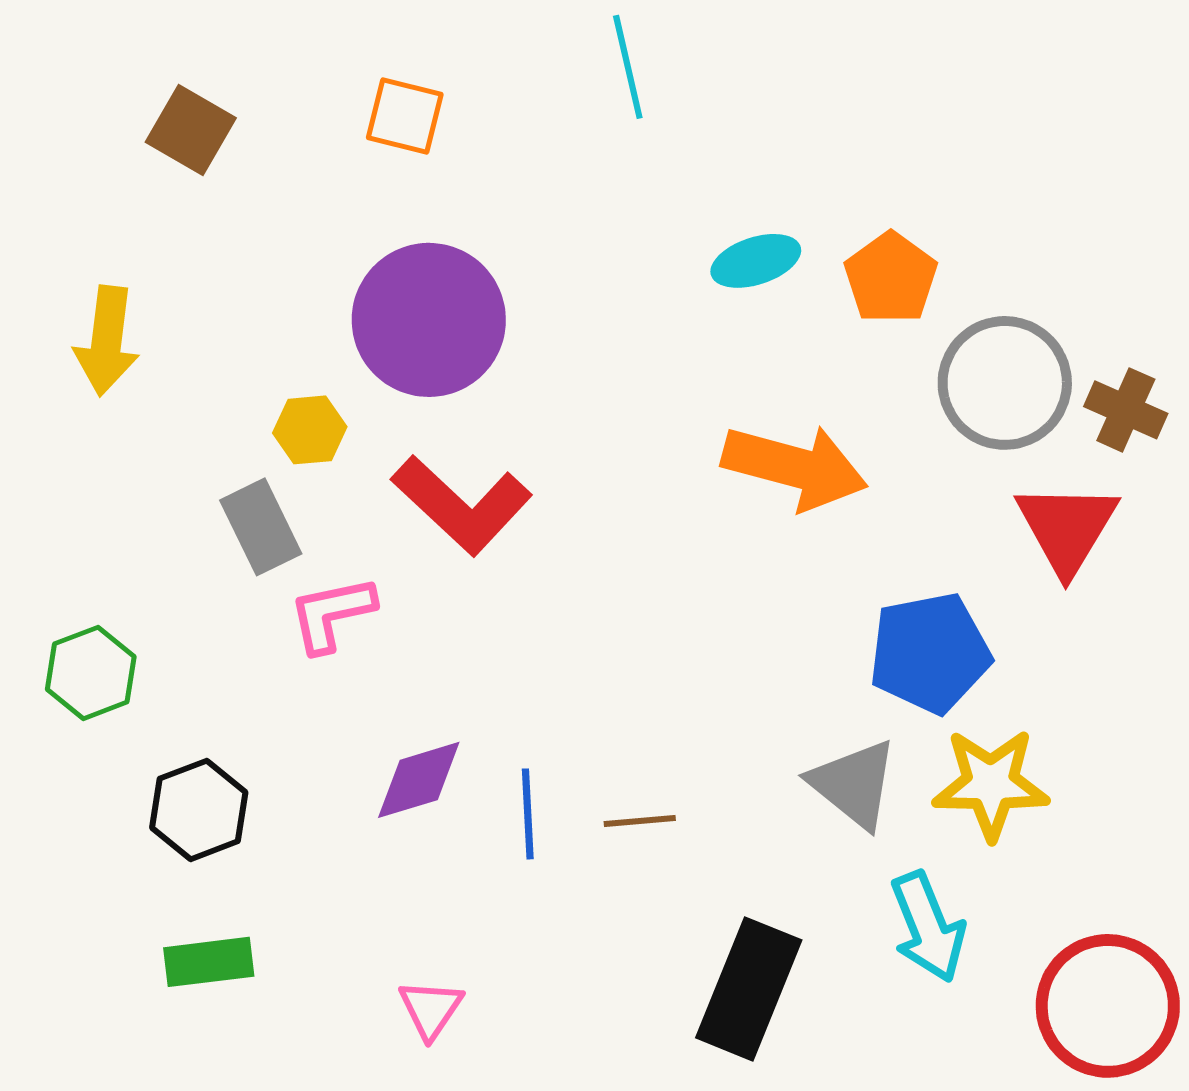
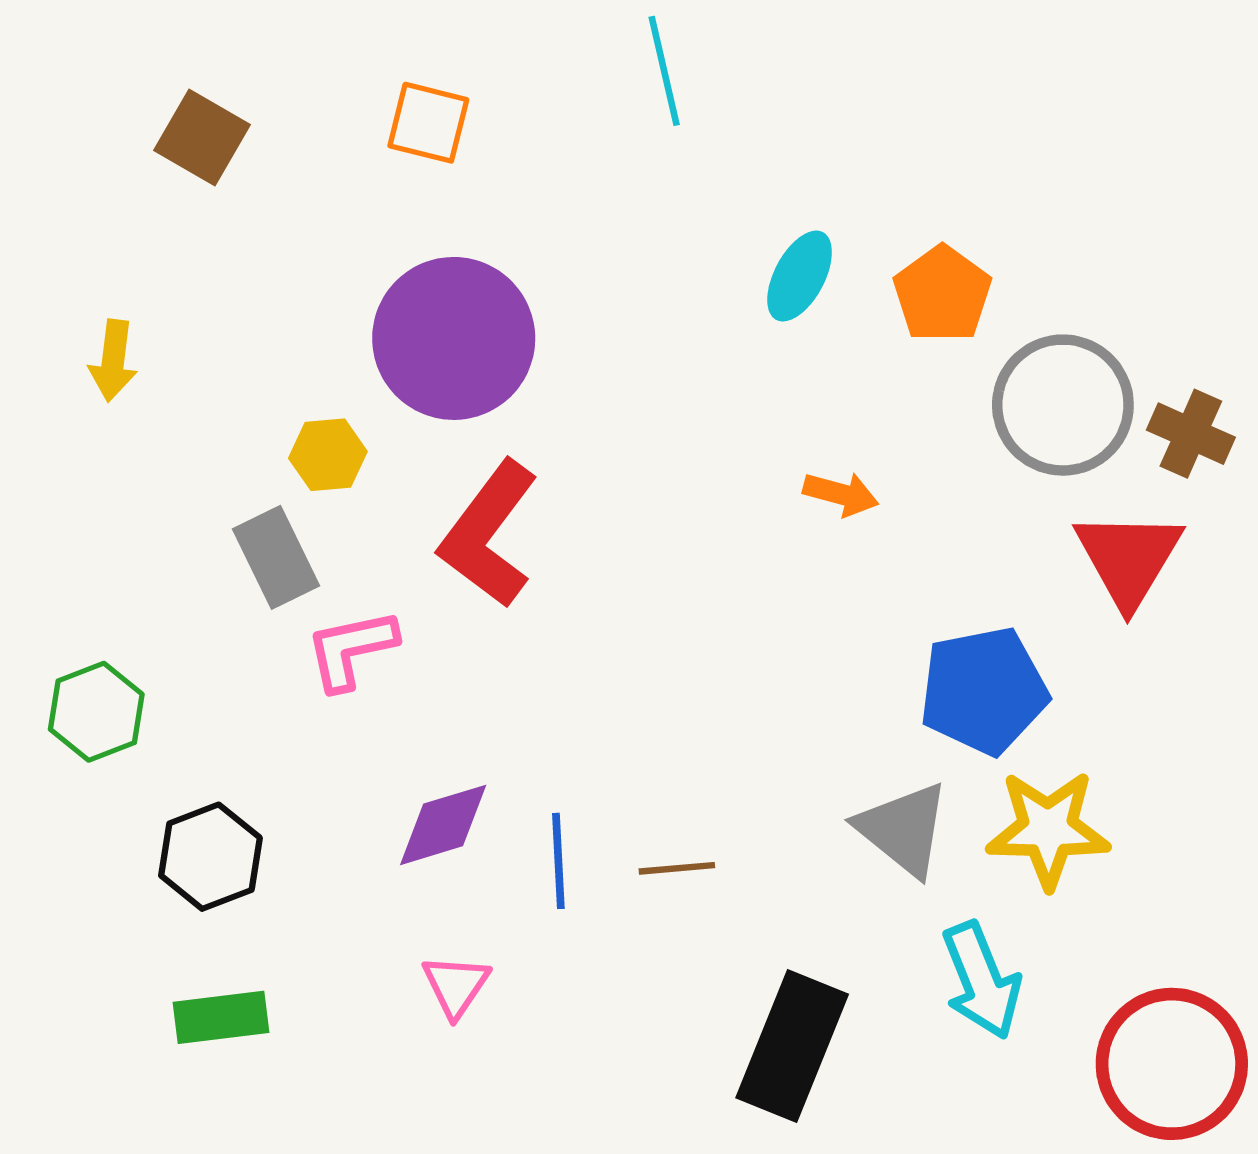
cyan ellipse: (756, 261) -> (800, 276), turned -44
yellow arrow: (107, 341) -> (113, 361), size x0.7
orange arrow: (795, 467) -> (841, 494), size x0.5
red L-shape: (462, 505) -> (489, 534), turned 84
pink triangle: (431, 1009) -> (456, 986), moved

